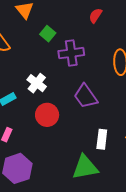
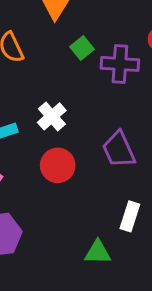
purple cross: (71, 53) -> (120, 64), moved
green triangle: (85, 167) -> (98, 252), size x0.7

